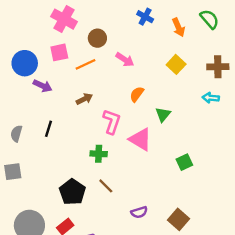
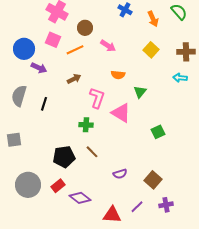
pink square: (59, 52) -> (53, 40), turned 35
orange semicircle: (137, 94) -> (118, 75), turned -120
gray semicircle: (16, 134) -> (19, 96), moved, size x1.5
black pentagon: (72, 192) -> (64, 157), turned 30

